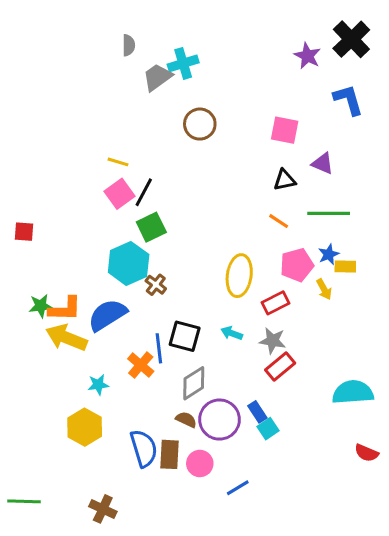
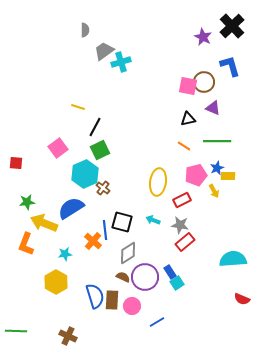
cyan cross: (183, 63) -> (121, 62), moved
brown circle: (200, 124) -> (204, 82), moved
pink square: (119, 194) -> (58, 148), moved
red square: (24, 232) -> (16, 163), moved
orange L-shape: (65, 309) -> (26, 244), moved, turned 110

